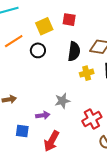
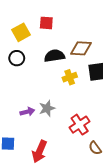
black semicircle: (74, 51) -> (54, 56), turned -102
purple arrow: (43, 115) -> (27, 112), moved

